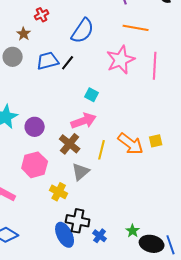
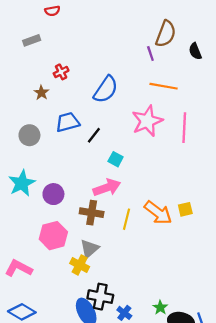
gray circle: (13, 57) -> (29, 135), moved
black line: (68, 63) -> (94, 135), moved
brown cross: (70, 144) -> (92, 213), turned -30
gray triangle: (81, 172) -> (89, 249), moved

